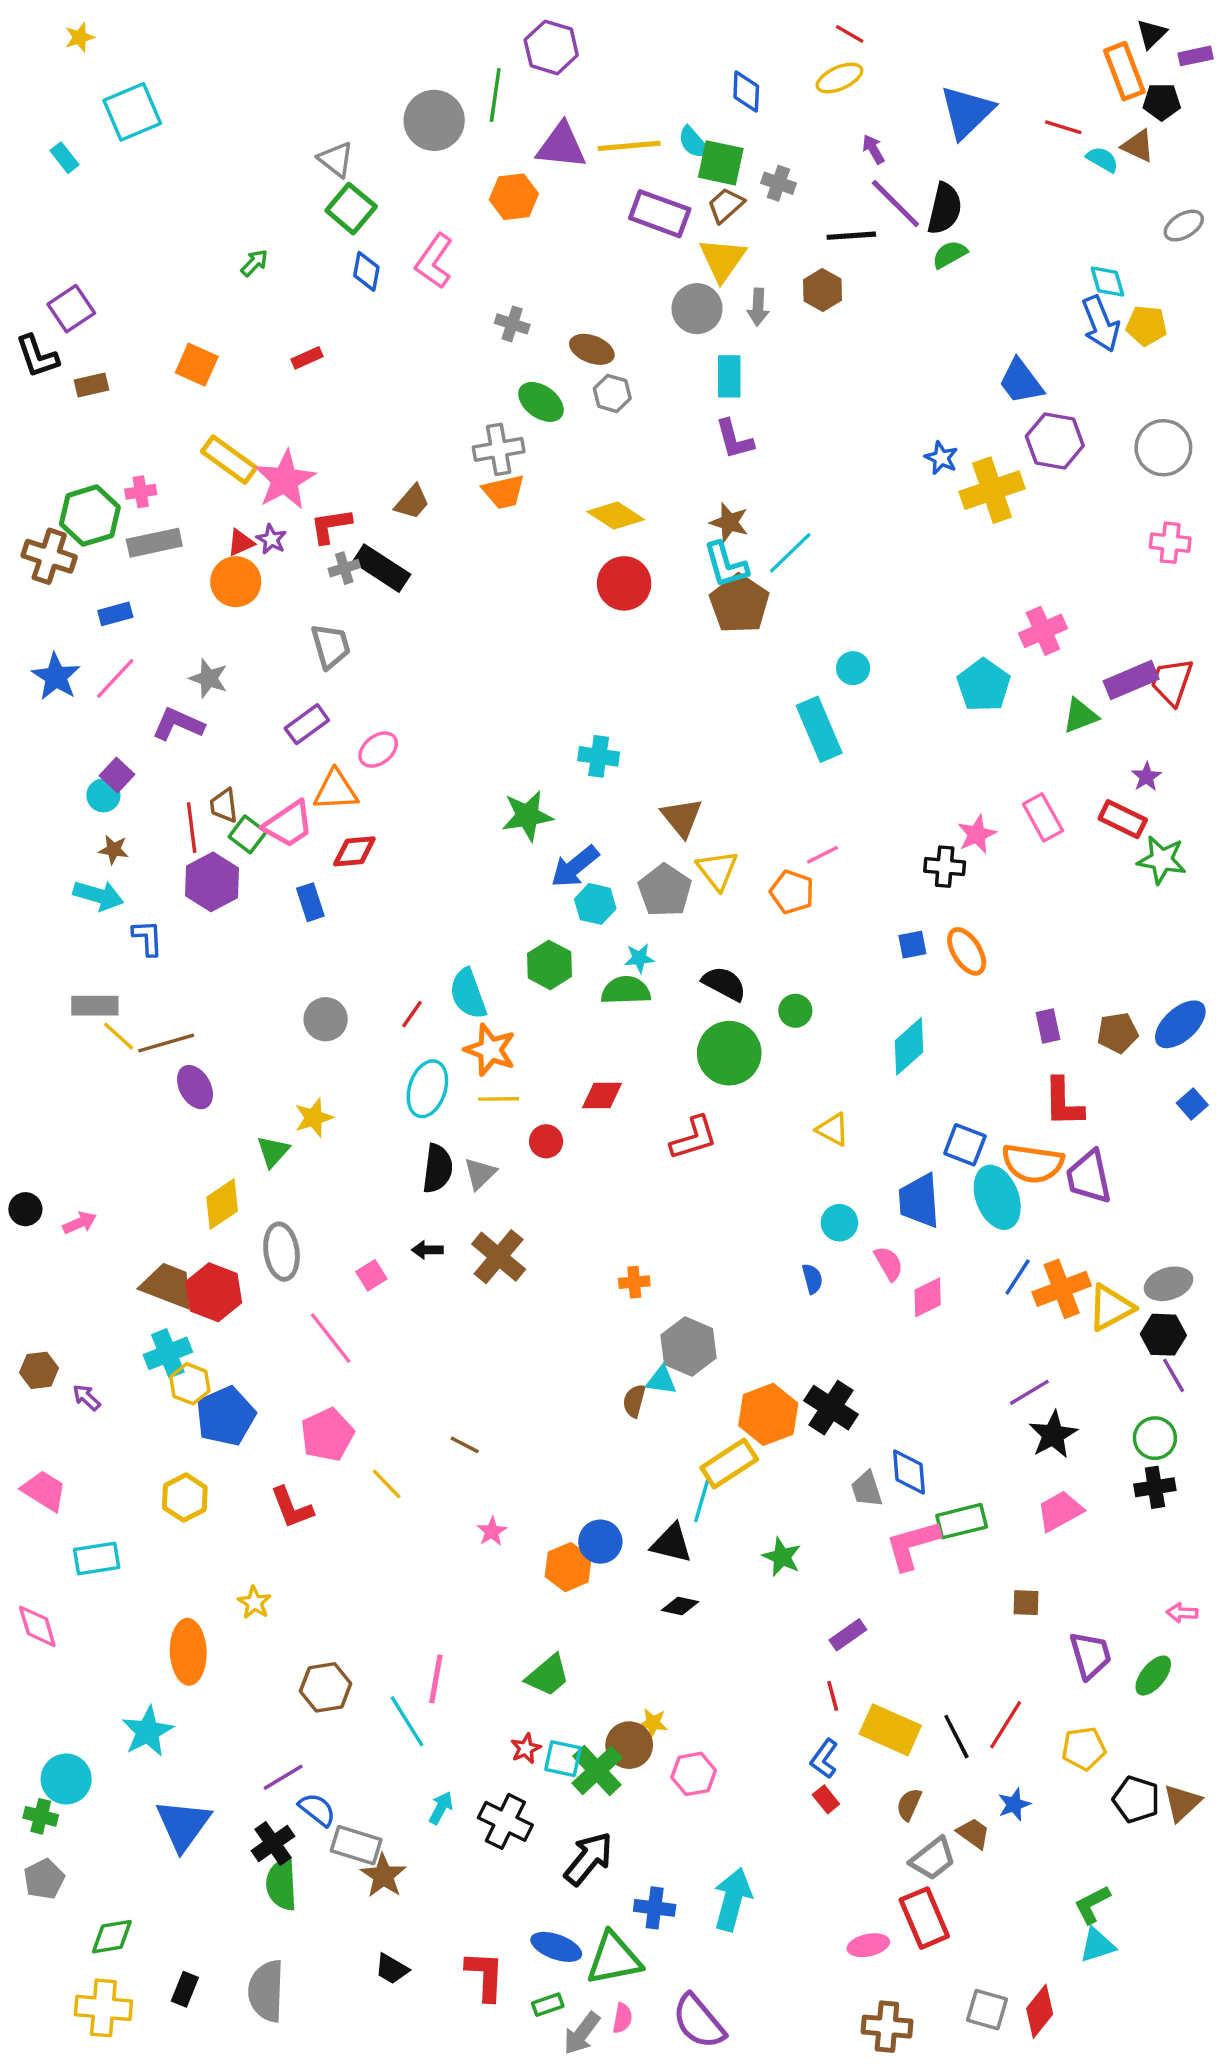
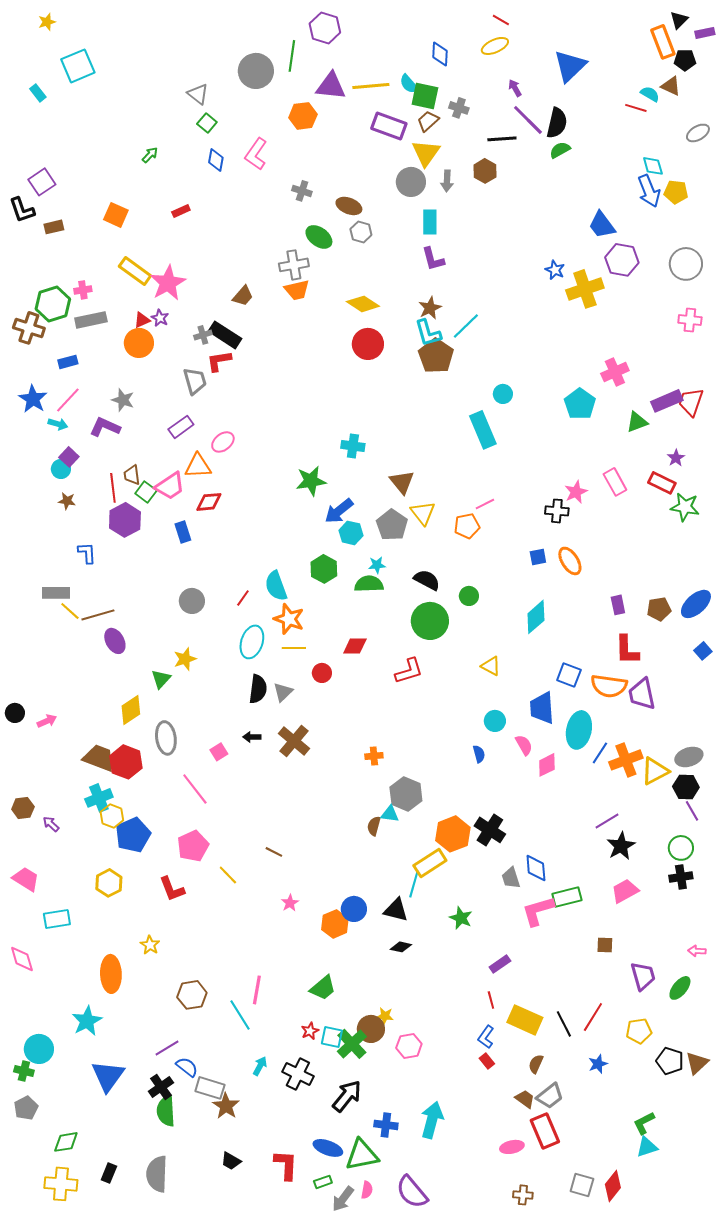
red line: (1063, 127) -> (636, 108), moved
green square: (351, 209) -> (207, 123), size x0.7
brown star: (729, 522) -> (430, 308), turned 30
red L-shape: (331, 526) -> (219, 361), moved
orange pentagon: (792, 892) -> (467, 526), turned -30
cyan arrow: (98, 895) -> (58, 424), moved, size x0.7
cyan ellipse: (997, 1197) -> (579, 730), moved, turned 33
brown trapezoid: (973, 1833) -> (525, 1099), moved
brown cross: (887, 2027) -> (523, 1195), size x0.7

